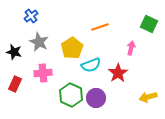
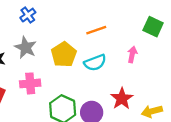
blue cross: (31, 16) -> (28, 15), moved
cyan semicircle: (91, 65) -> (95, 63), moved
red star: (118, 73) -> (122, 99), moved

